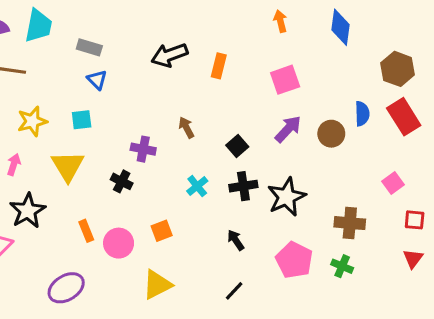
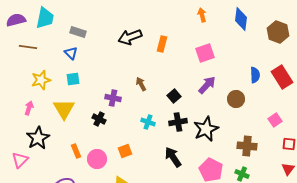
brown hexagon: (398, 69) -> (278, 32), moved
blue triangle: (97, 80) -> (71, 53), moved
brown circle: (331, 134) -> (236, 99), moved
cyan cross: (197, 186) -> (148, 122), turned -32
black arrow: (236, 240) -> (173, 157), size x1.5

